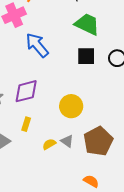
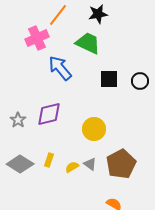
green trapezoid: (87, 24) -> (88, 43), moved
yellow rectangle: (26, 124) -> (49, 160), moved

